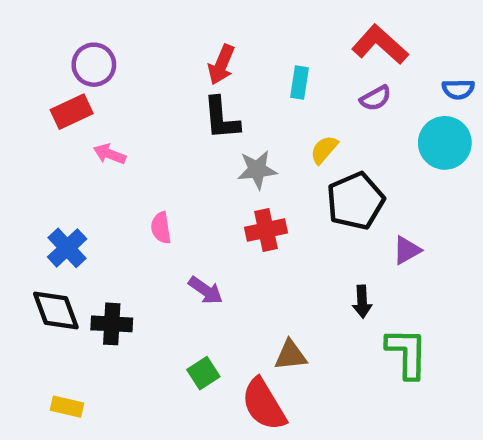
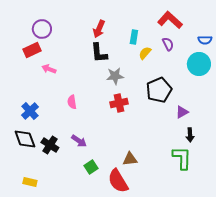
purple semicircle: (376, 98) -> (168, 44), turned -88
yellow semicircle: (324, 150) -> (145, 53), moved
purple arrow: (206, 290) -> (79, 141), moved
black arrow: (362, 302) -> (190, 135), moved
black cross: (112, 324) -> (50, 145), turned 30

